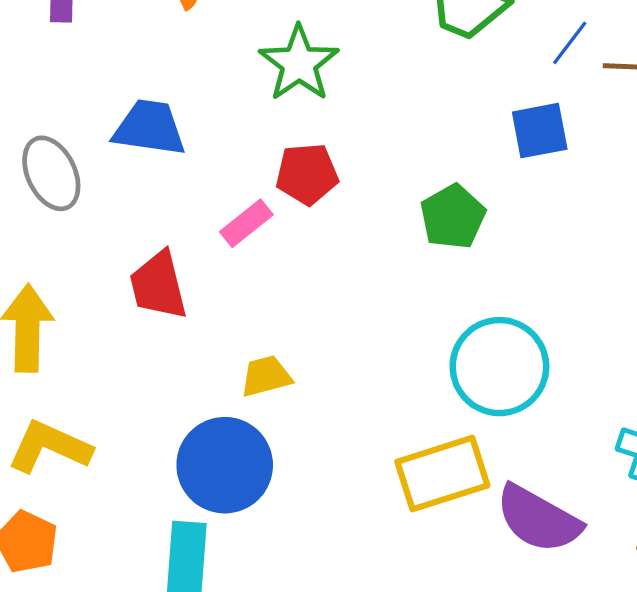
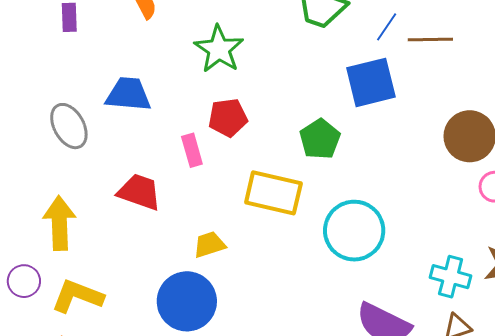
blue square: (540, 131) -> (371, 82), size x1.4
pink rectangle: (246, 223) -> (192, 150), turned -64
red trapezoid: (158, 285) -> (139, 192), turned 126
yellow rectangle: (442, 474) -> (273, 193), moved, turned 34

